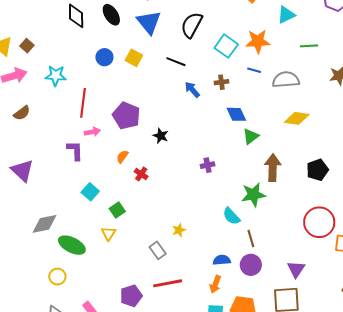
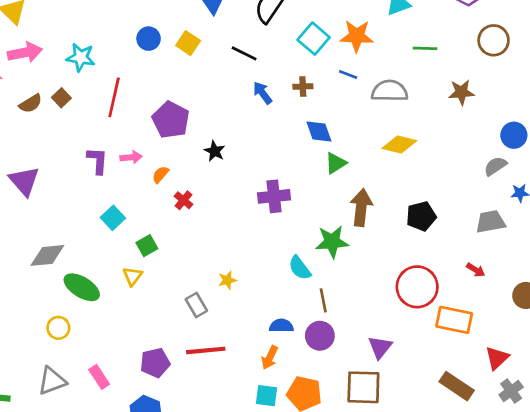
brown square: (27, 46) -> (61, 98), moved
pink arrow: (92, 132) -> (131, 157), moved
purple cross: (208, 165) -> (274, 196), size x1.6

